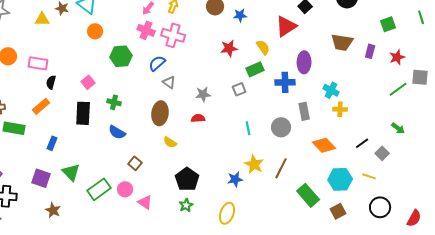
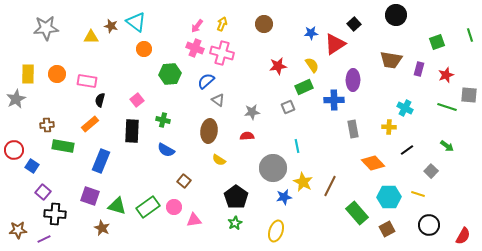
blue star: (240, 15) -> (311, 33), moved
green line: (398, 89) -> (447, 107), turned 54
cyan cross: (331, 90) -> (405, 108), moved
gray circle: (281, 127) -> (273, 168), moved, size x1.4
blue rectangle: (52, 143) -> (101, 161), size x1.6
black line: (362, 143) -> (407, 150), moved
green triangle: (71, 172) -> (117, 206), moved, turned -30
pink triangle: (145, 202) -> (194, 220), turned -42

